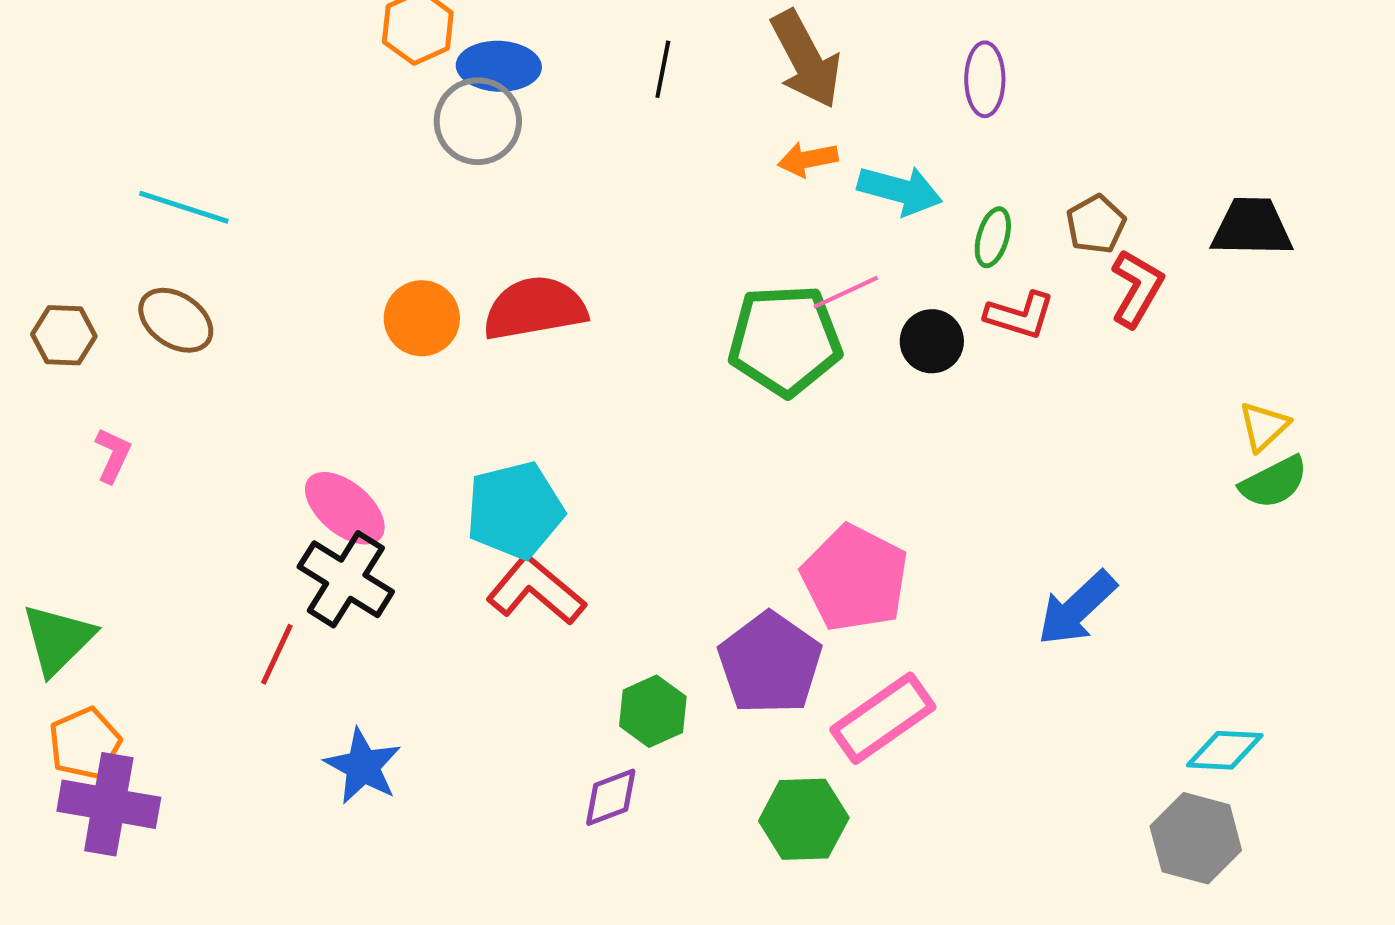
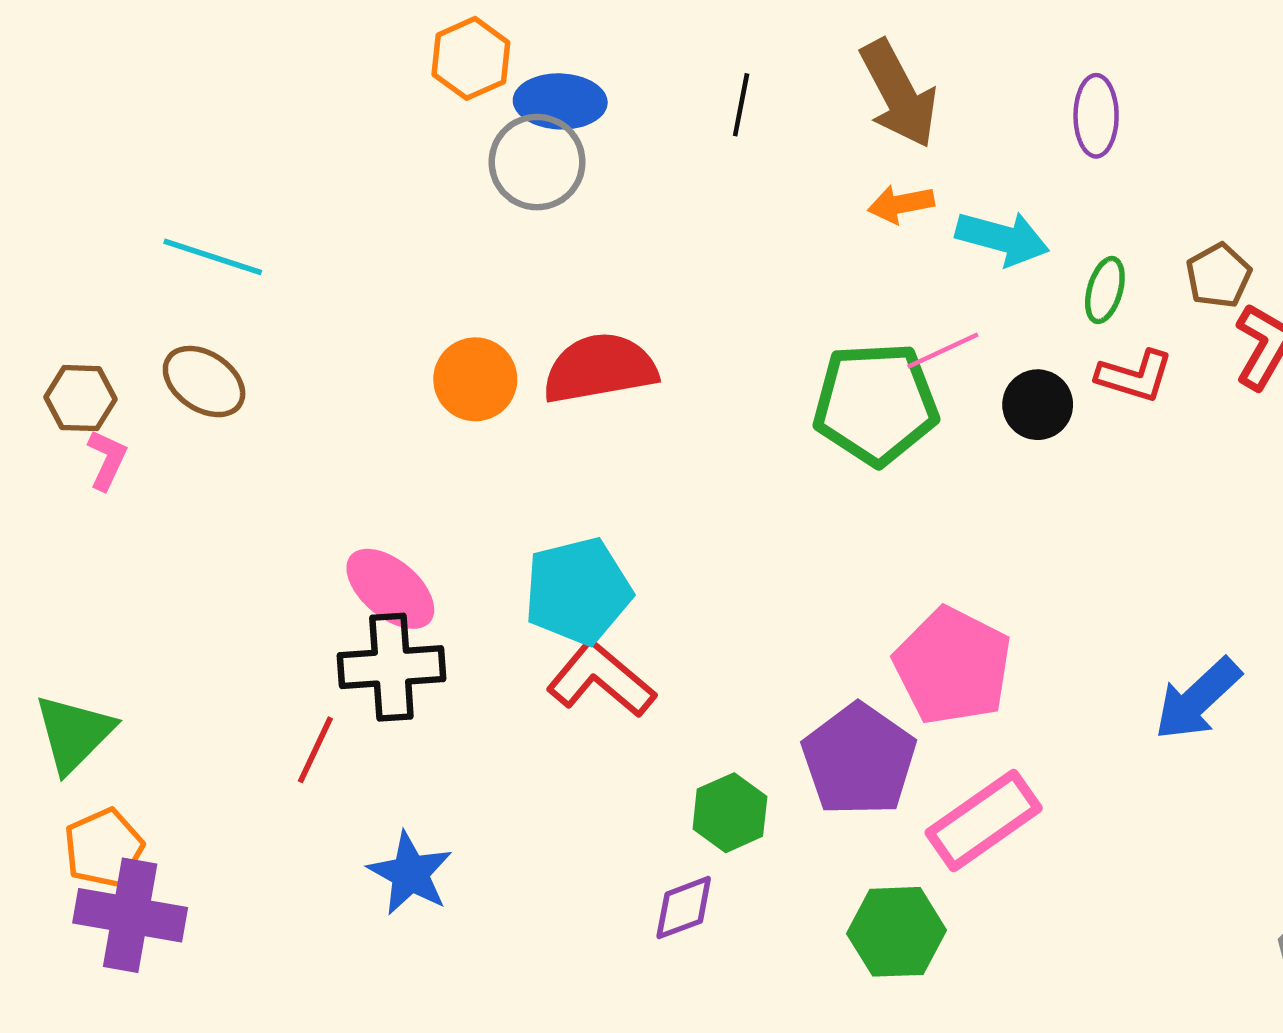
pink L-shape: (113, 455) -> (107, 460), moved
black cross: (346, 579) -> (391, 667), turned -36

